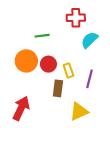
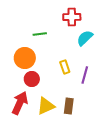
red circle: (48, 64) -> (32, 79), moved
brown rectangle: (58, 88) -> (69, 106), moved
yellow triangle: (79, 111) -> (46, 106), moved

